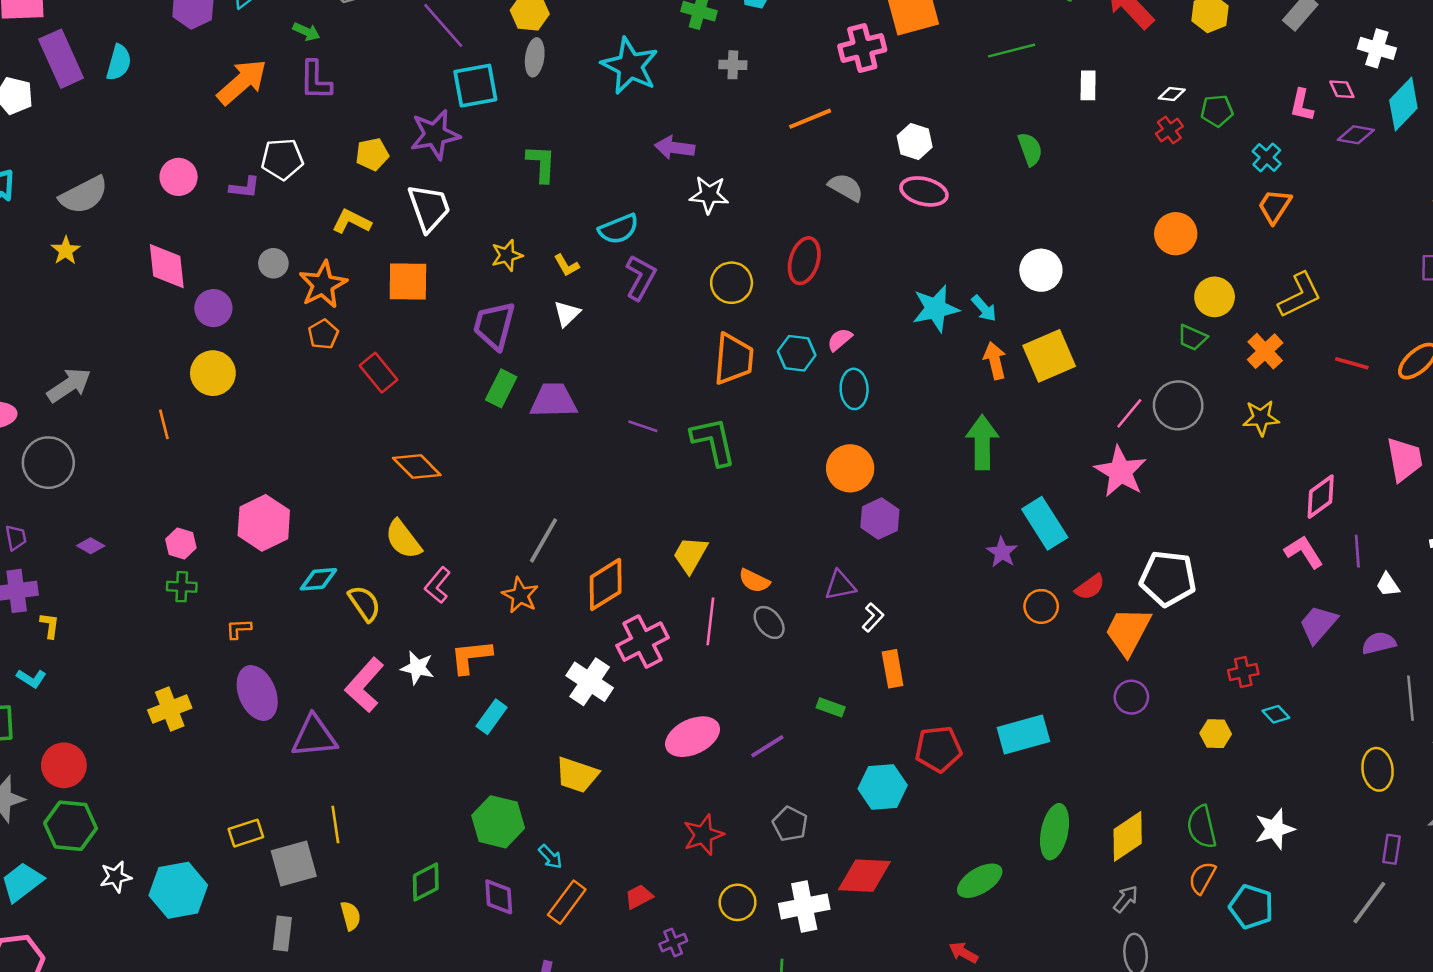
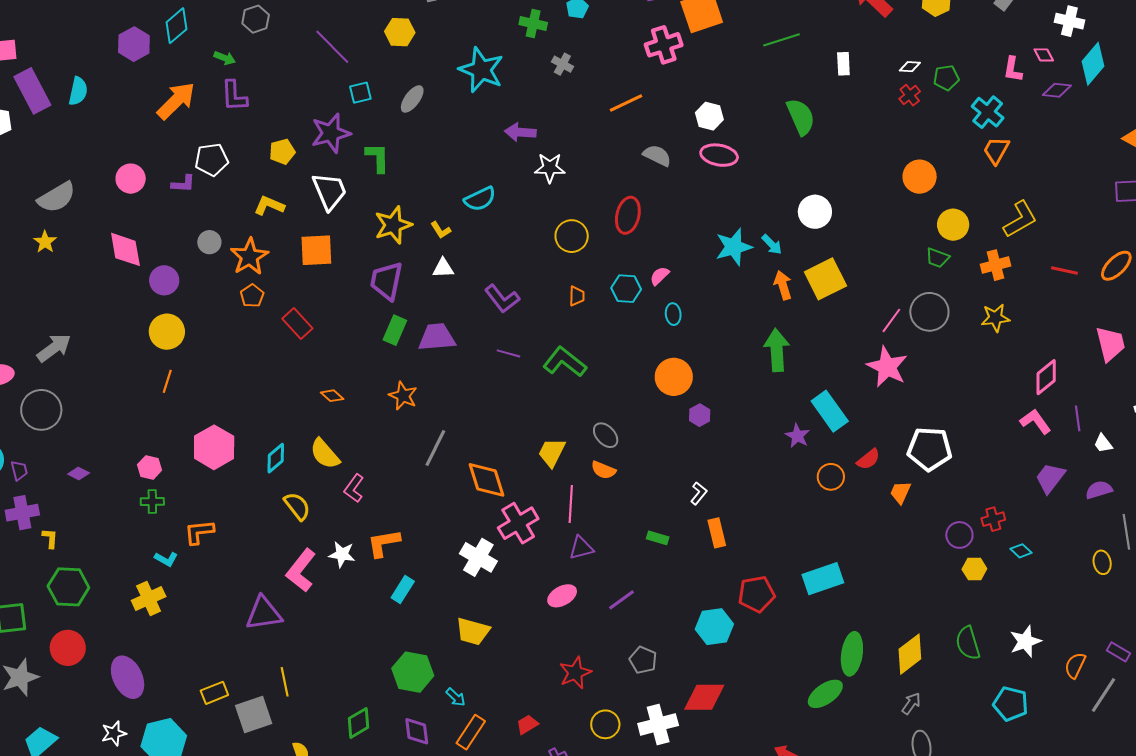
gray ellipse: (535, 57) -> (412, 99), moved, turned 32
gray cross: (733, 65) -> (562, 64), turned 30
cyan square: (475, 86) -> (360, 93), size x0.6
green semicircle: (1030, 149) -> (801, 117), size x1.4
cyan cross: (1267, 157) -> (988, 112), size x1.4
green L-shape: (541, 164) -> (378, 158), moved
yellow star: (507, 255) -> (393, 225), size x1.5
purple L-shape: (641, 277) -> (502, 299), moved, turned 117
white triangle: (567, 314) -> (443, 268), turned 45
orange cross: (1265, 351) -> (996, 265), turned 32
orange trapezoid: (734, 359) -> (577, 296), size x0.5
cyan ellipse: (854, 389) -> (673, 314), size x0.7
orange line: (164, 424) -> (167, 381), moved, turned 35
green L-shape: (713, 441) -> (565, 362), turned -36
orange diamond: (417, 466) -> (332, 396), size x0.6
purple hexagon: (880, 519) -> (700, 415), size x0.7
cyan diamond: (318, 579) -> (276, 458), moved, turned -32
orange diamond: (606, 584) -> (486, 480), turned -72
purple triangle: (840, 585) -> (581, 548), moved
orange star: (520, 595) -> (403, 396), moved
gray ellipse: (769, 622) -> (606, 435), moved
orange L-shape: (239, 629) -> (199, 532), size x1.5
orange trapezoid: (1128, 631) -> (900, 492), size x0.6
cyan L-shape: (31, 678) -> (166, 559), moved
purple ellipse: (257, 693) -> (128, 677), moved
purple circle: (1131, 697) -> (959, 535), moved
green rectangle: (831, 707) -> (658, 538), moved
pink ellipse: (692, 737) -> (562, 596), size x0.7
yellow ellipse: (1378, 769) -> (1102, 562), moved, size x0.7
green hexagon: (71, 826) -> (68, 587), moved
purple rectangle: (1391, 849) -> (1118, 652), turned -65
orange semicircle: (1202, 878) -> (1075, 665), moved
green ellipse: (980, 881) -> (825, 694), moved

